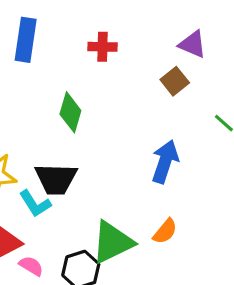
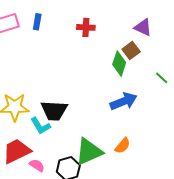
blue rectangle: (26, 40) -> (37, 22), size x0.6
green diamond: (70, 112) -> (119, 64), moved
blue arrow: (165, 162) -> (124, 101), turned 48

